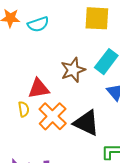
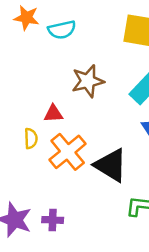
brown star: (73, 70) -> (88, 81), moved
red triangle: (39, 89) -> (53, 114), size x0.7

